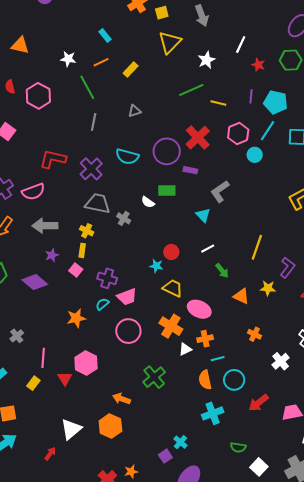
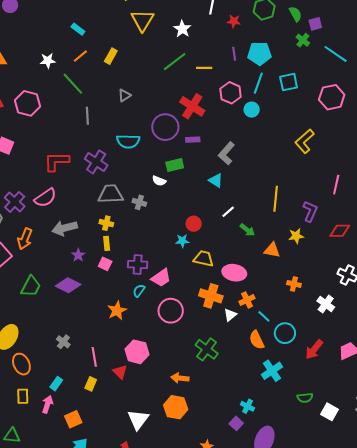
cyan line: (218, 359) -> (264, 316), turned 72

